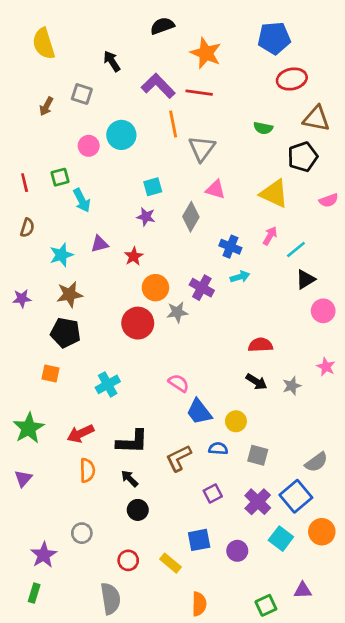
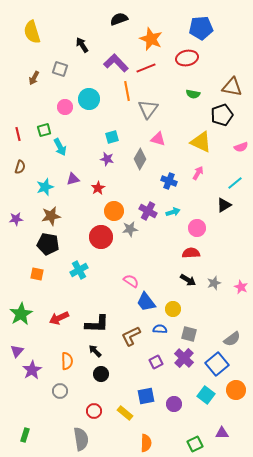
red ellipse: (292, 79) -> (187, 58), moved
red line: (199, 93) -> (146, 68), turned -30
cyan line: (296, 249) -> (235, 183), moved
cyan arrow: (240, 277) -> (173, 212), moved
pink circle: (323, 311) -> (197, 228), moved
pink star: (326, 367) -> (241, 287), moved
cyan cross: (108, 384) -> (79, 270), moved
orange semicircle: (87, 470) -> (67, 361), moved
purple cross: (258, 502) -> (184, 358), moved
purple star: (44, 555) -> (32, 370), moved

